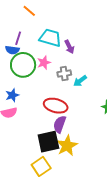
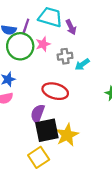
purple line: (18, 38) -> (26, 26), moved
purple semicircle: (60, 124) -> (38, 114), moved

